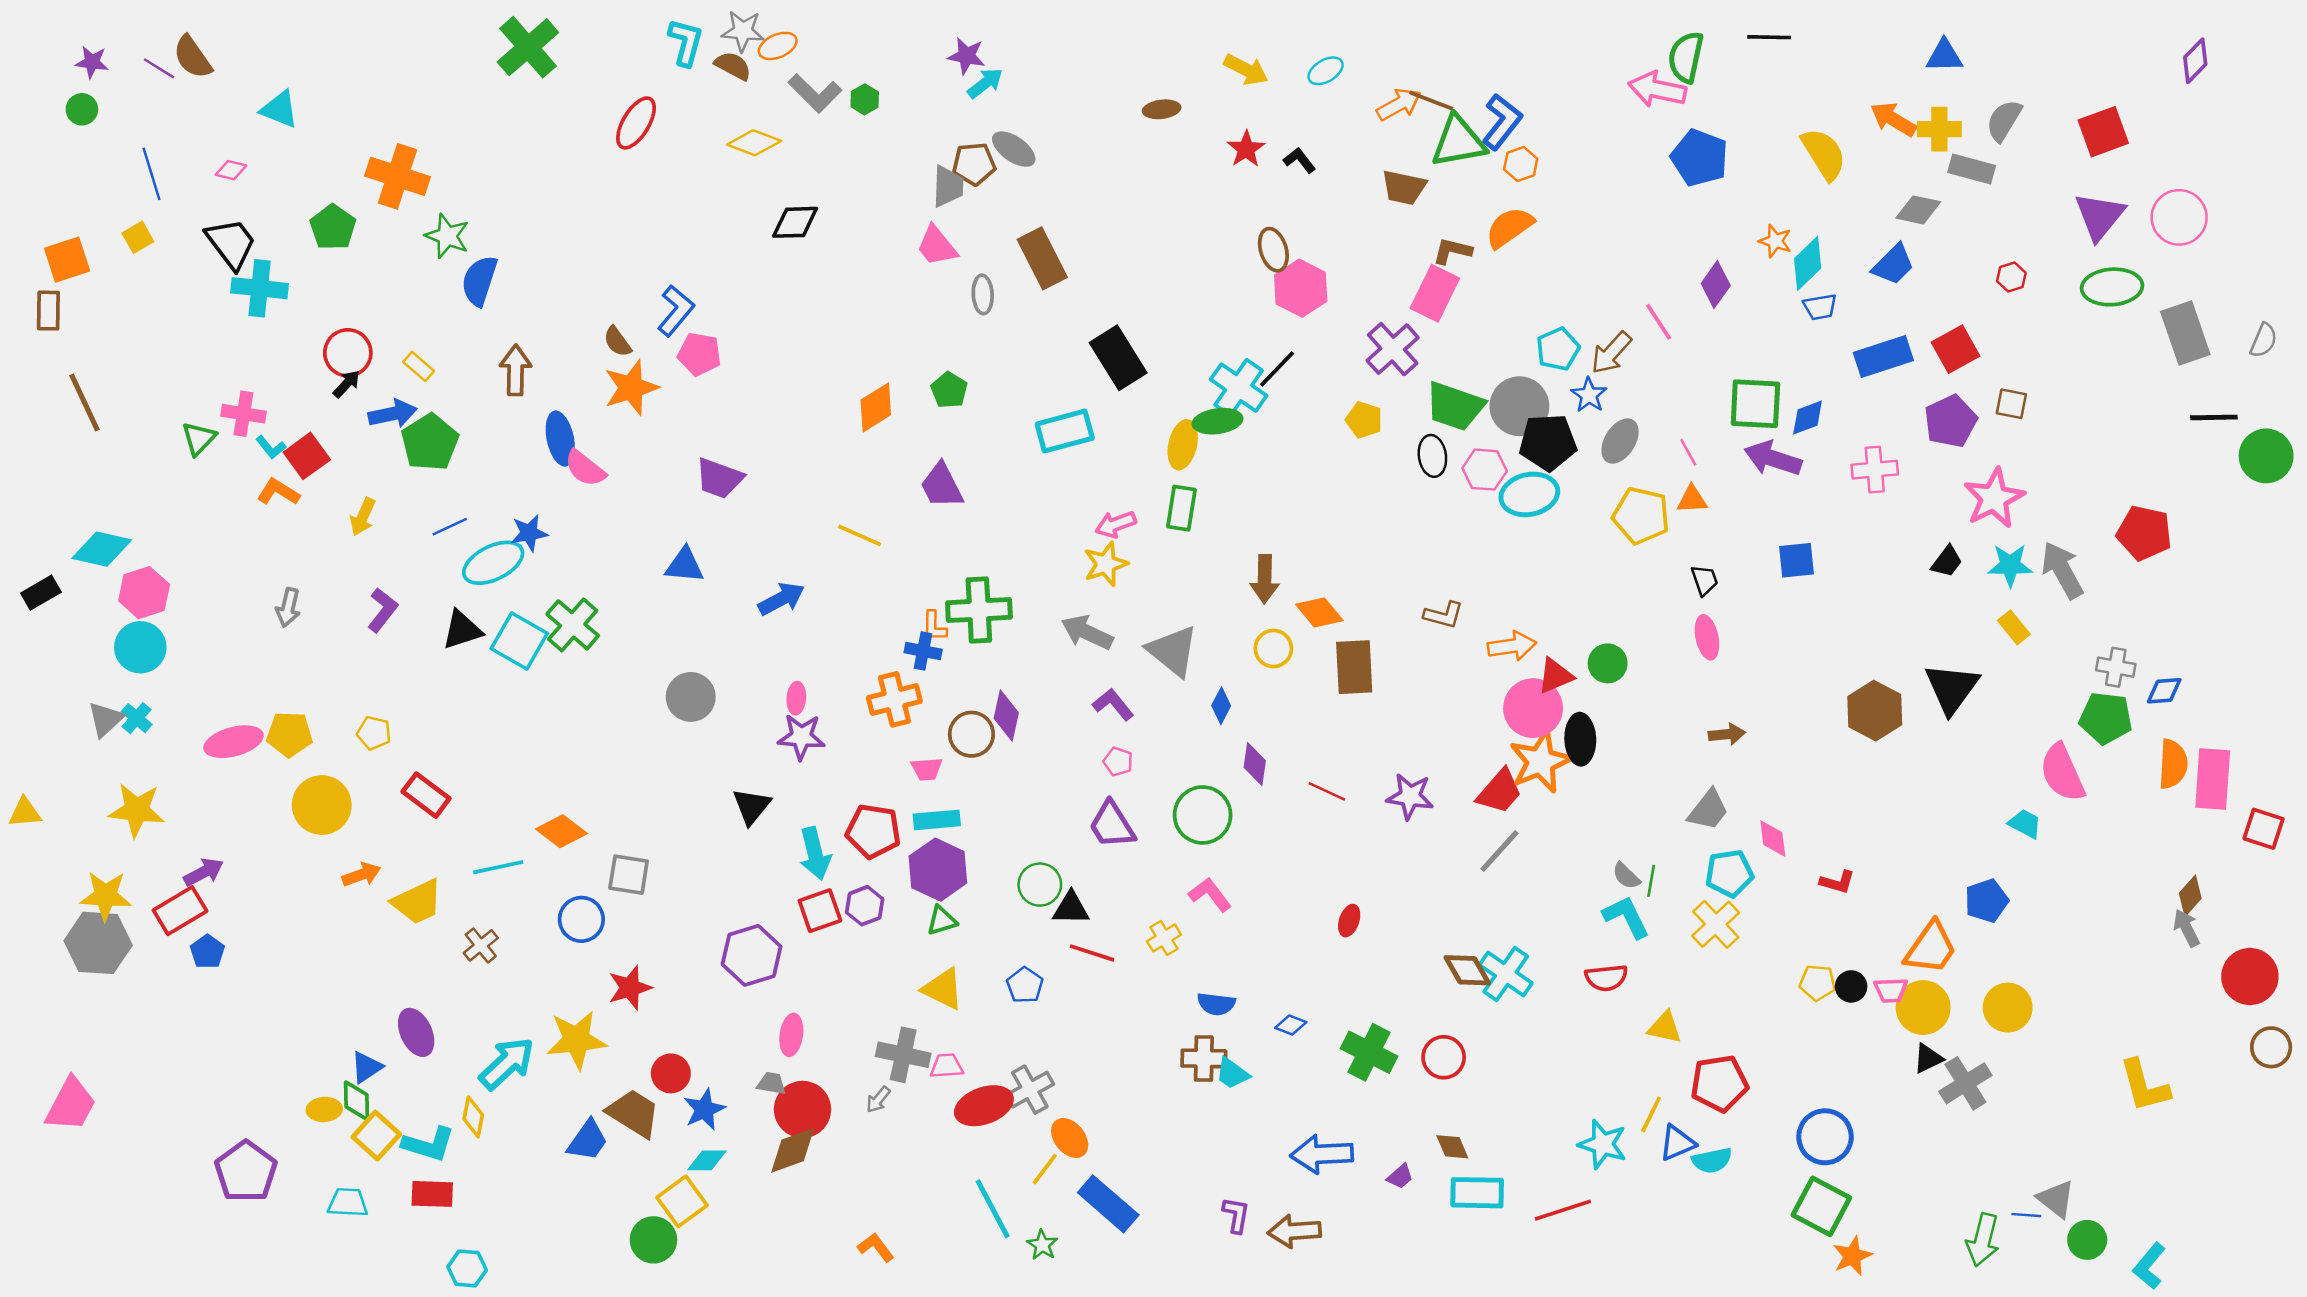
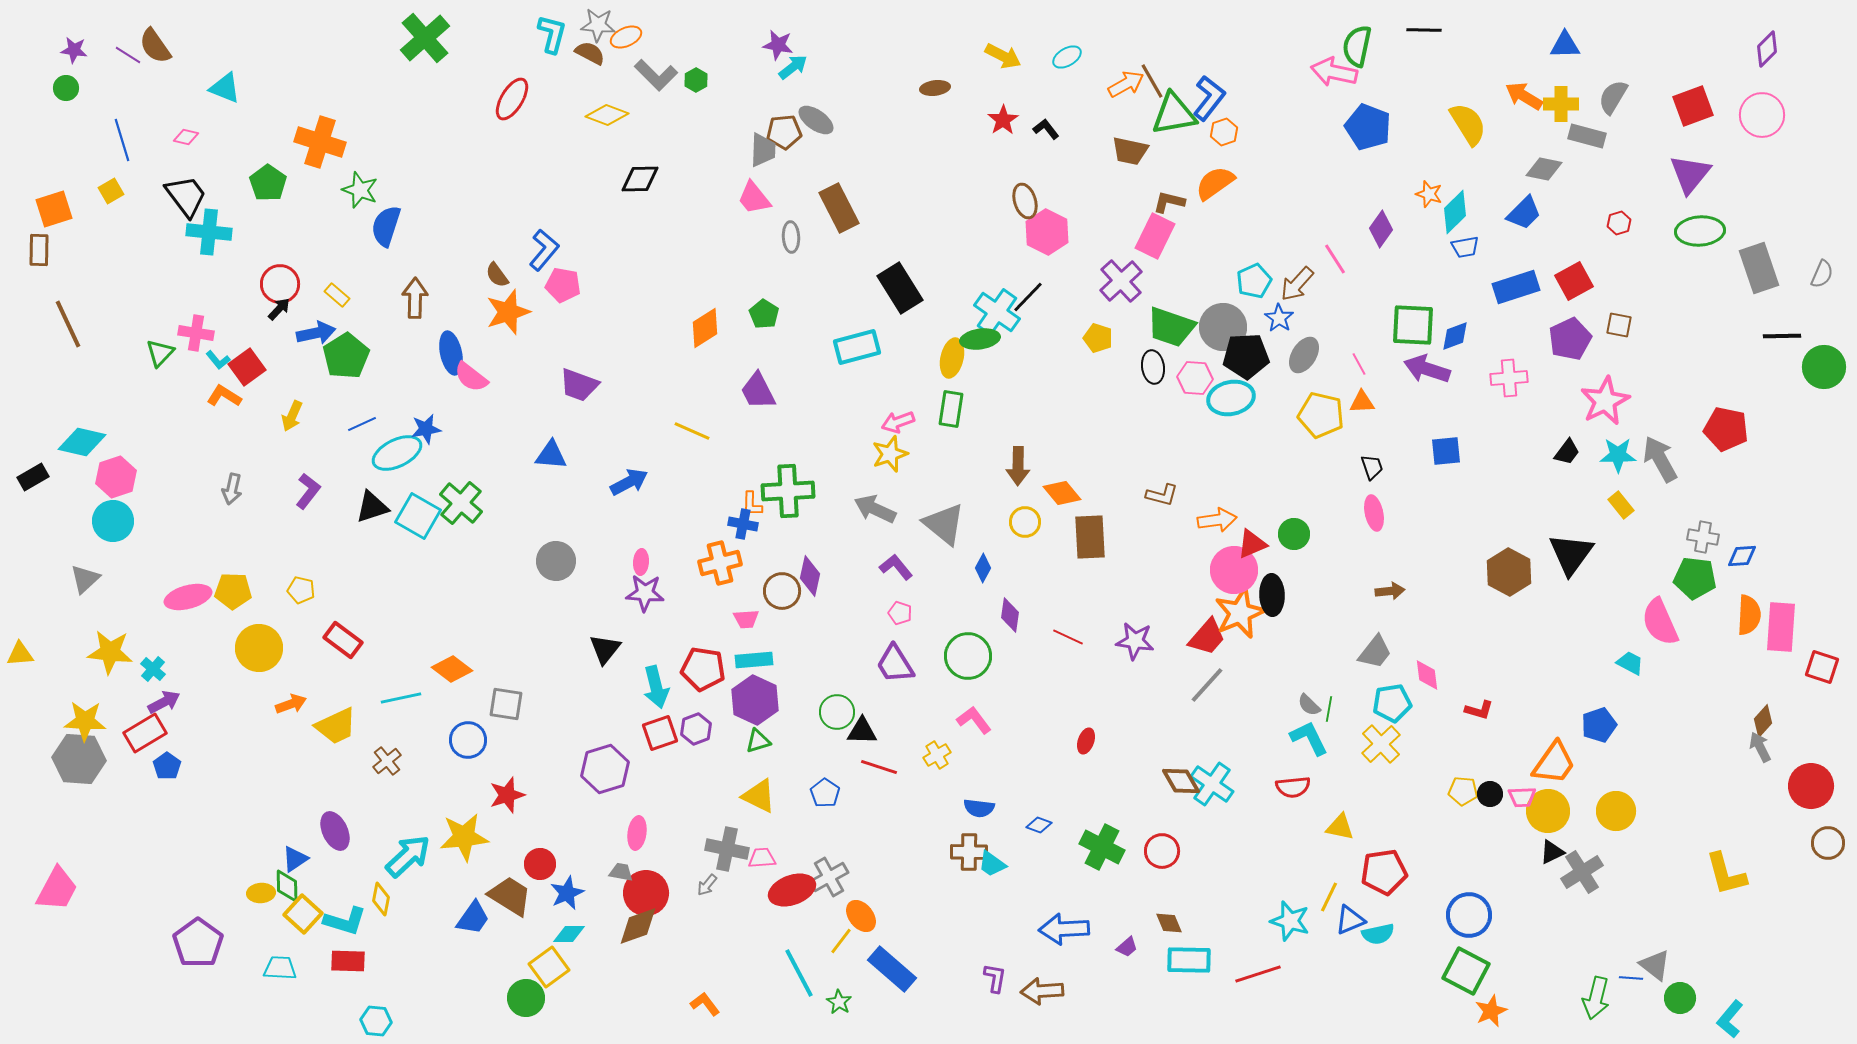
brown line: (1431, 101) -> (1152, 81), turned 39
pink circle: (2179, 217) -> (1762, 115), moved
cyan cross: (137, 718) -> (153, 669), moved

